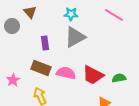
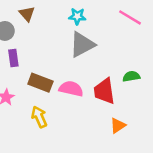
purple rectangle: (45, 43) -> (13, 58), moved
red trapezoid: (93, 75) -> (104, 91), turned 55
green semicircle: (119, 78) -> (131, 76), moved

